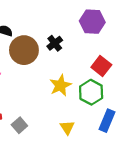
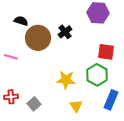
red square: (101, 66) -> (106, 52), turned -30
yellow star: (60, 85) -> (66, 80), moved, turned 30

